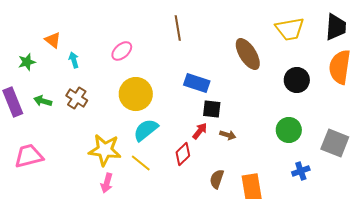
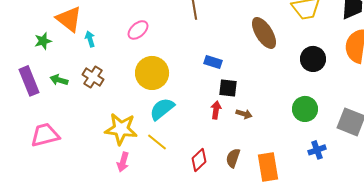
orange triangle: (53, 40) -> (69, 19), size x1.6
blue rectangle: (197, 83) -> (213, 62), size x0.7
red arrow: (200, 131) -> (216, 110), turned -30
red diamond: (183, 154) -> (199, 160), moved

